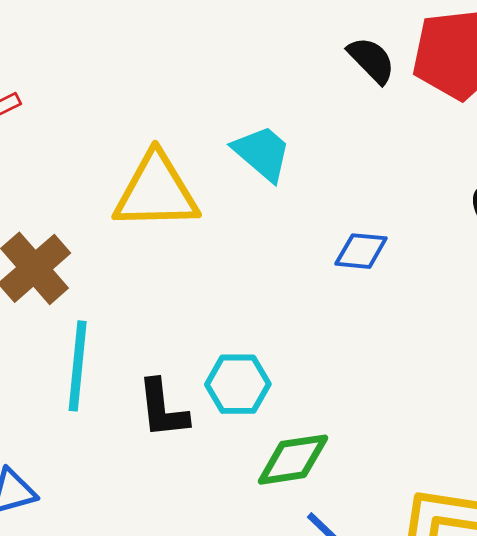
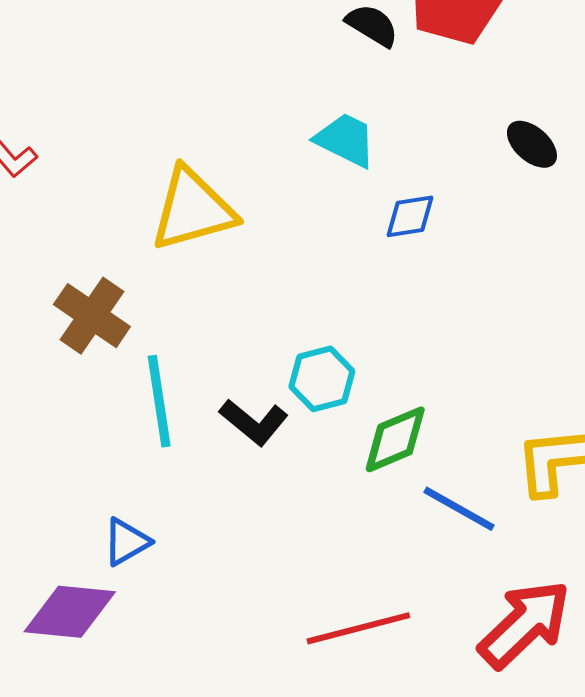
cyan trapezoid: (262, 153) -> (346, 140), moved
black L-shape: (163, 409) -> (254, 422), turned -30

